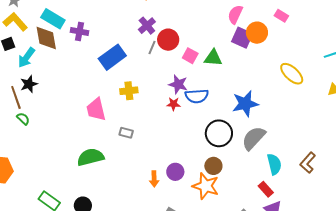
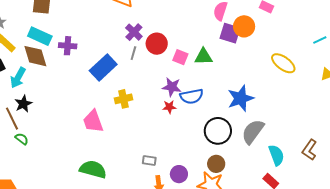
gray line: (152, 47) -> (133, 53), moved
gray rectangle: (126, 133) -> (149, 160), moved
green semicircle: (91, 157) -> (93, 169), turned 36

